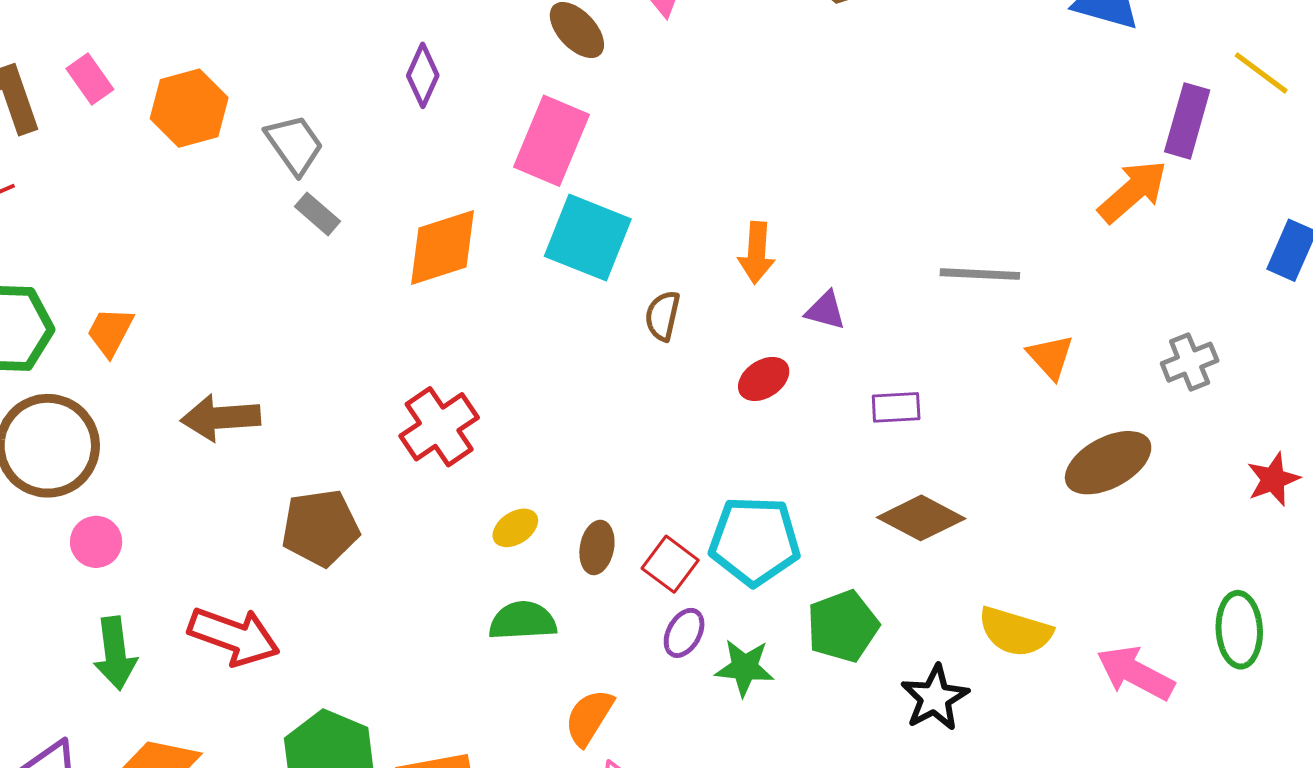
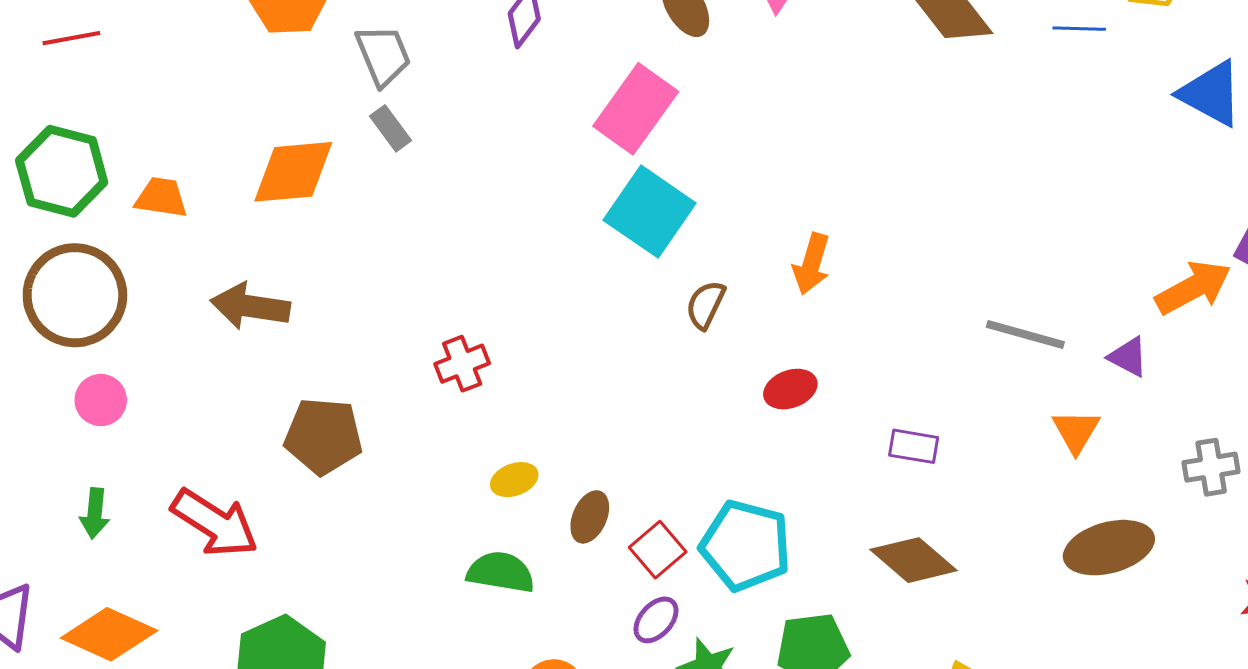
orange diamond: (443, 247) -> (293, 172), moved
purple triangle: (825, 310) -> (1128, 357), moved
orange trapezoid: (110, 332) -> (161, 197), turned 58
red cross: (439, 427) -> (462, 364), size x0.7
green arrow: (115, 653) -> (95, 513), size x0.7

